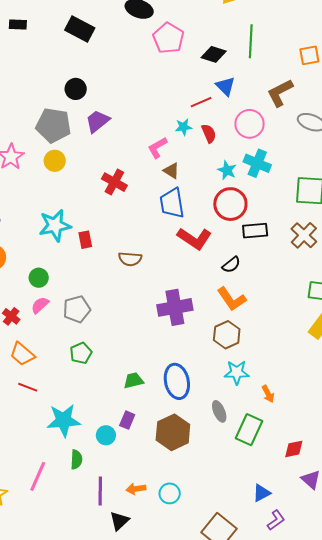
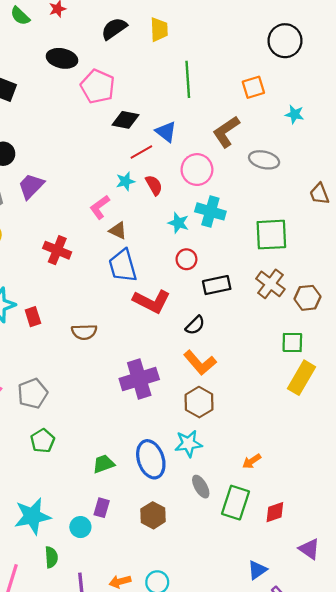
black diamond: (214, 54) -> (126, 120), moved
red circle: (230, 204) -> (186, 259), size x0.6
cyan star: (237, 372) -> (188, 444), moved
orange arrow: (268, 394) -> (252, 461), turned 90
brown hexagon: (173, 432) -> (153, 515), size x0.7
red diamond: (294, 449) -> (275, 512), moved

